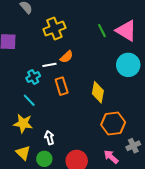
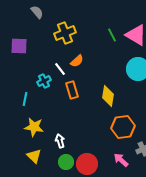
white line: (49, 65) -> (60, 69), turned 64
cyan line: (29, 100) -> (25, 99), moved, turned 56
green circle: (44, 159) -> (66, 162), moved

